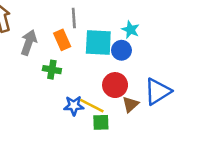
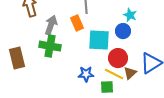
cyan square: (98, 43) -> (99, 40), moved
green cross: (52, 70) -> (50, 46), moved, size x1.5
yellow line: (92, 106) -> (114, 74), moved

